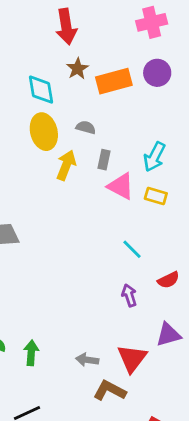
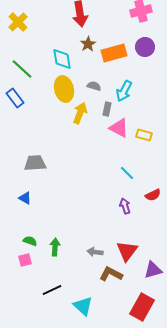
cyan arrow: (154, 157) -> (124, 91), moved
purple triangle: (168, 335) -> (153, 270), moved

